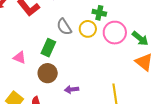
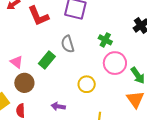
yellow circle: (88, 29) -> (87, 84), moved
brown circle: (48, 73) -> (24, 83), moved

